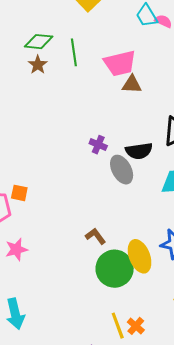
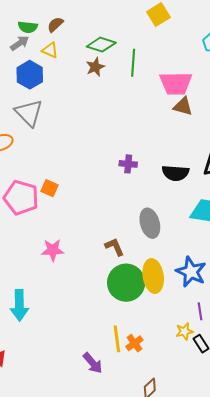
purple cross: (98, 145) -> (128, 164), moved, turned -30
gray ellipse: (122, 170) -> (150, 223), moved
pink star: (16, 249) -> (53, 250), moved

